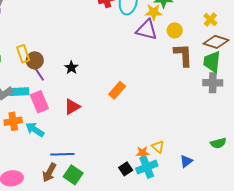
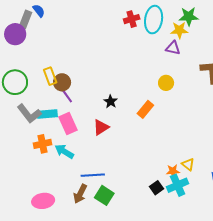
purple triangle: (147, 30) -> (173, 48), size x0.7
yellow circle: (175, 30) -> (166, 83), moved
black star: (71, 68) -> (111, 102), moved

